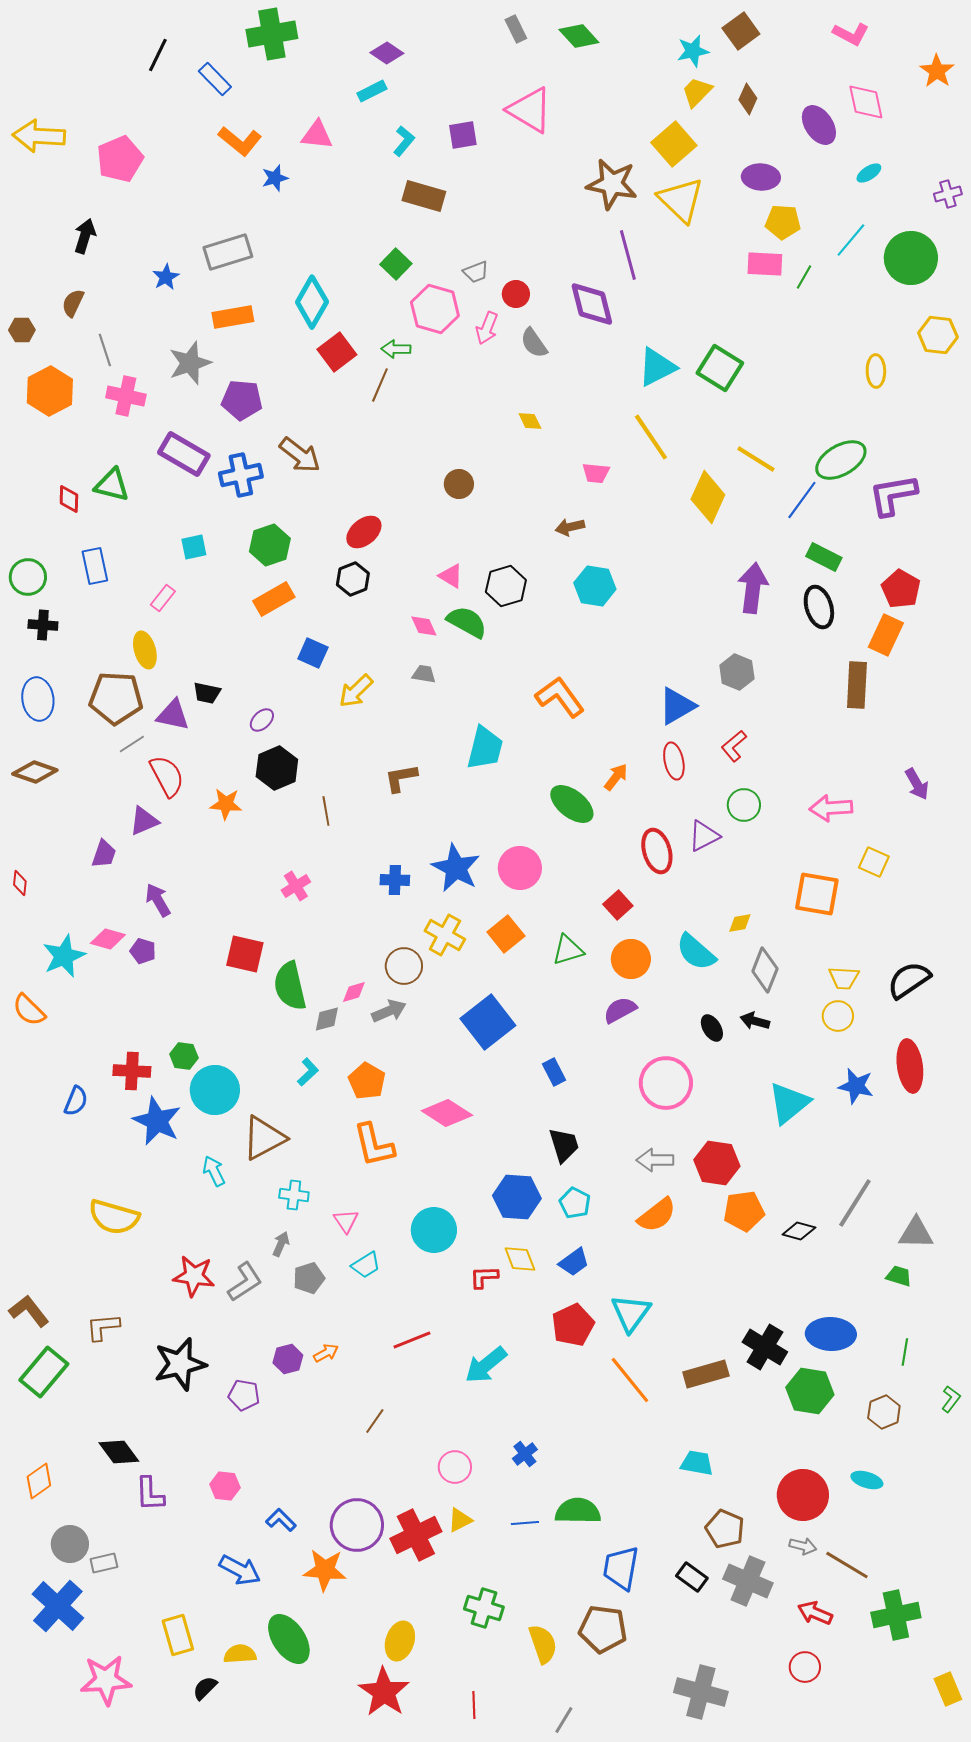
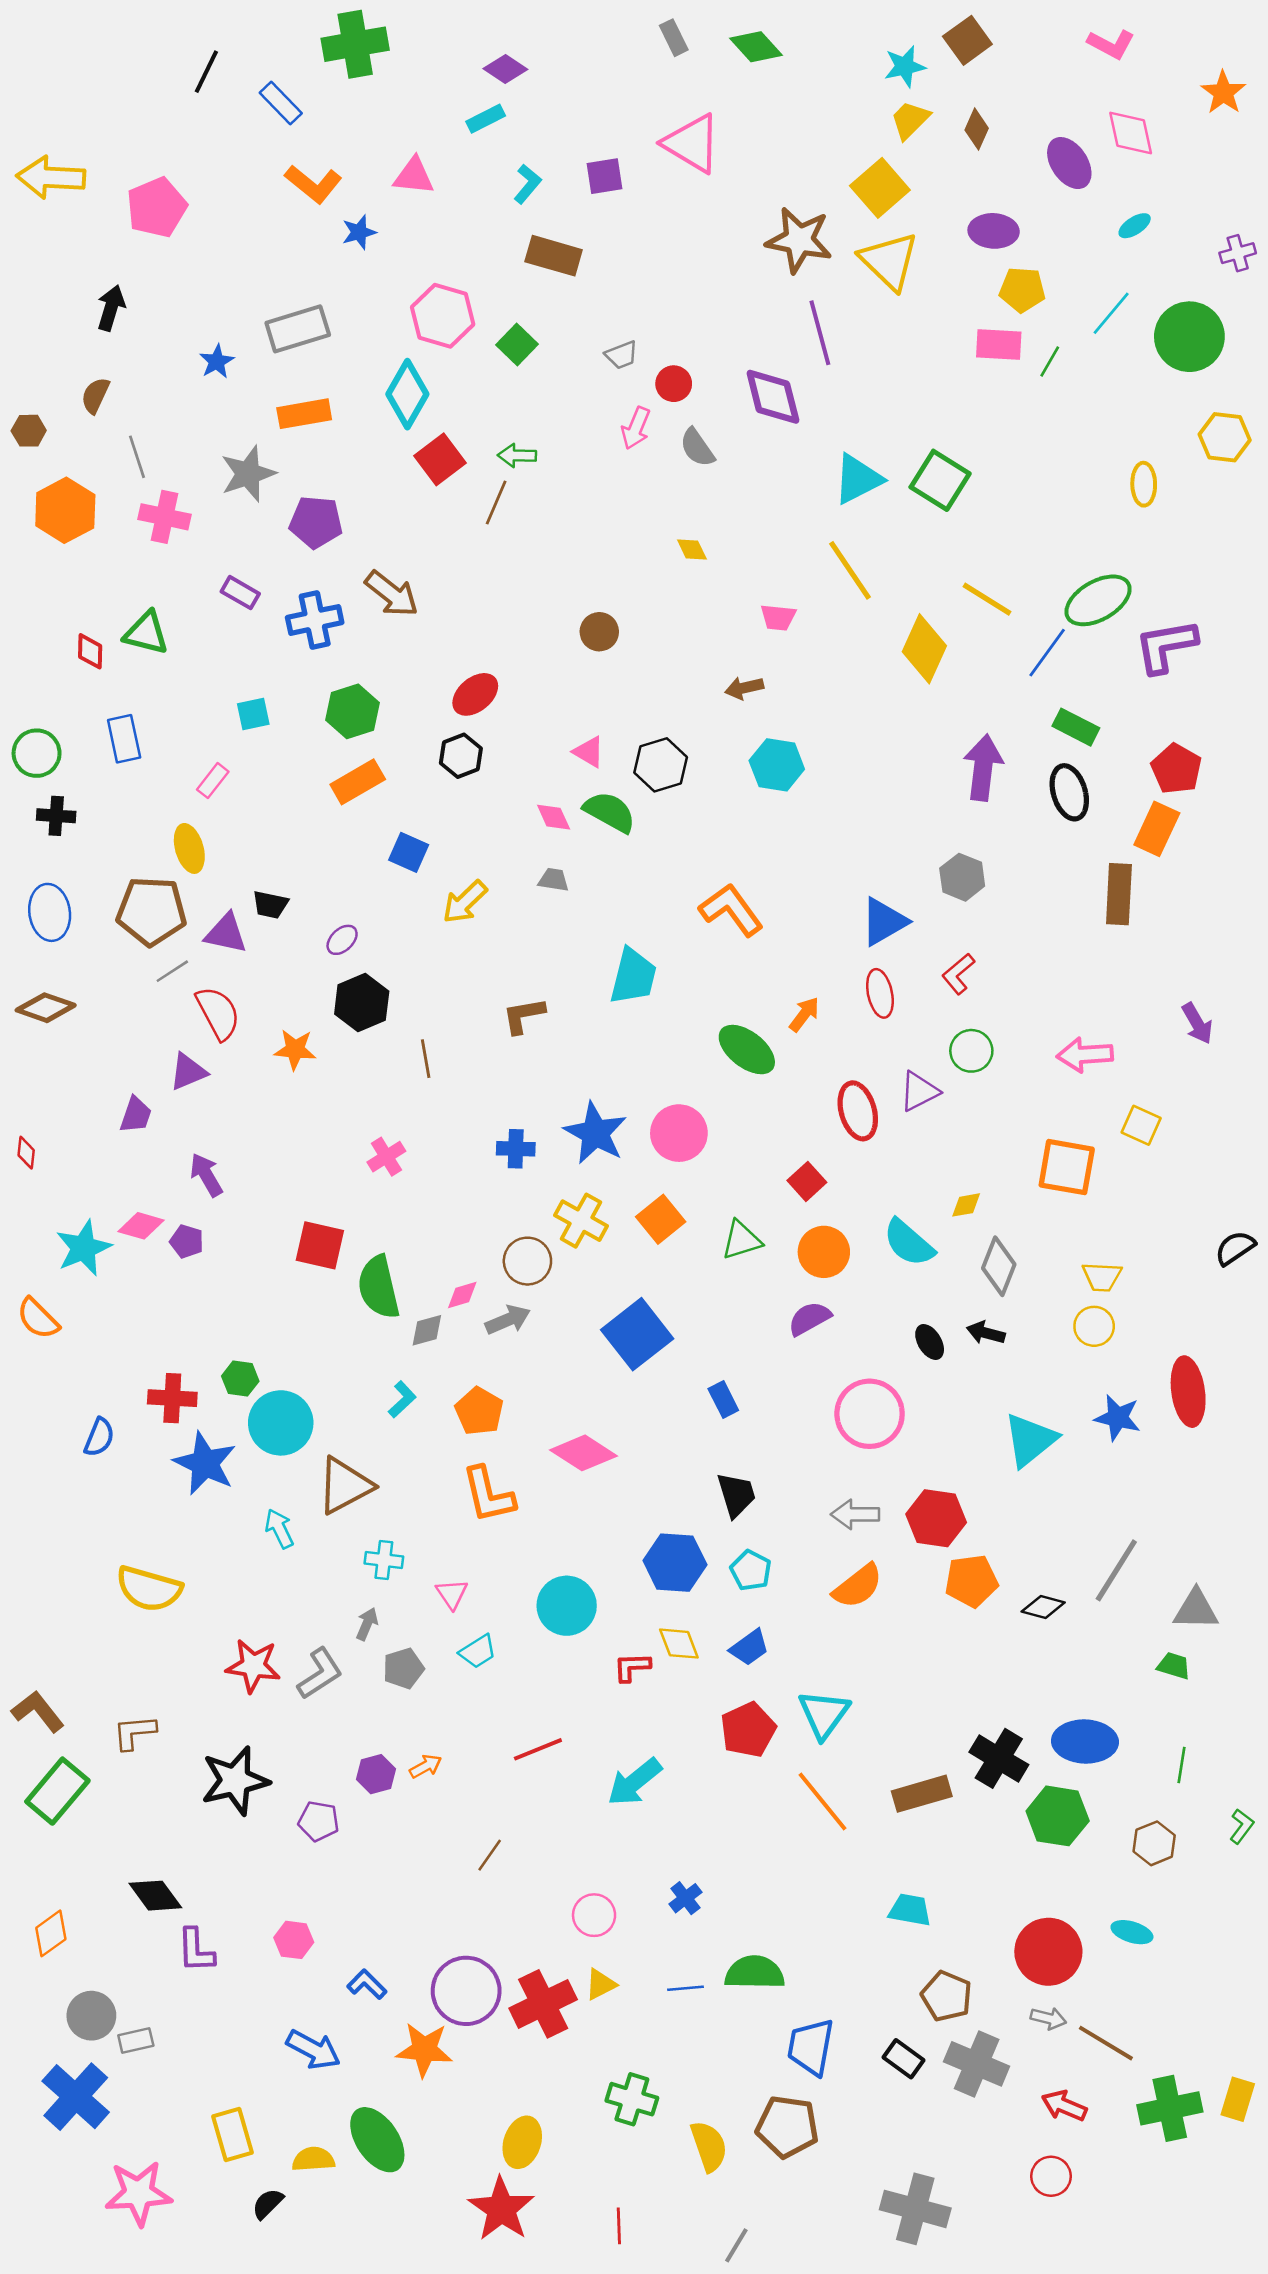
pink hexagon: (435, 309) -> (443, 316), moved
purple rectangle: (184, 454) -> (240, 593), size x0.6
black semicircle: (909, 980) -> (1235, 1248), moved, size x0.7
yellow rectangle: (948, 1689) -> (1238, 2099), moved, turned 40

